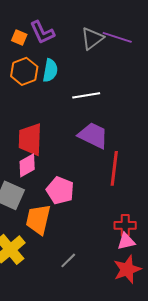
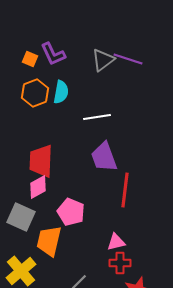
purple trapezoid: (93, 135) -> (104, 157), turned -136
red cross: (125, 225) -> (120, 263), moved
pink triangle: (126, 241) -> (116, 242), moved

